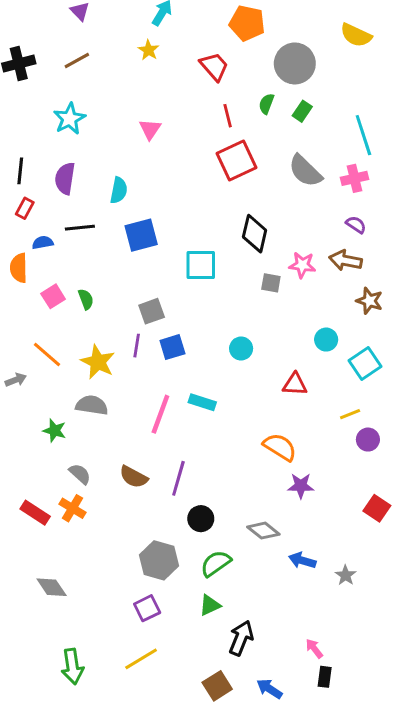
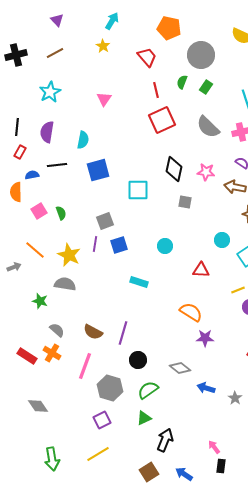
pink star: (302, 265) -> (206, 172), moved
pink line: (160, 414) -> (85, 366), moved

